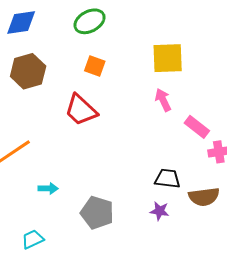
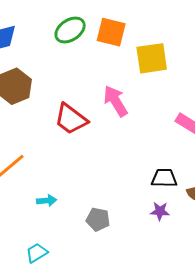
orange square: (95, 66) -> (111, 32), moved, size x1.4
pink arrow: (163, 100) -> (116, 101), moved, size x1.4
gray pentagon: (97, 213) -> (98, 219), size x0.7

